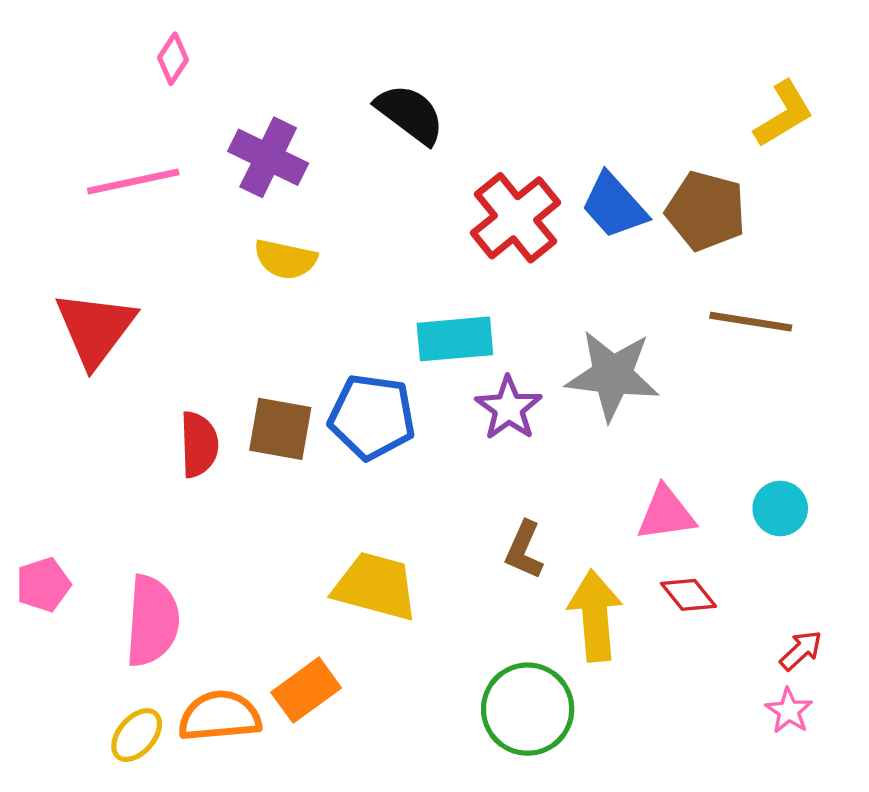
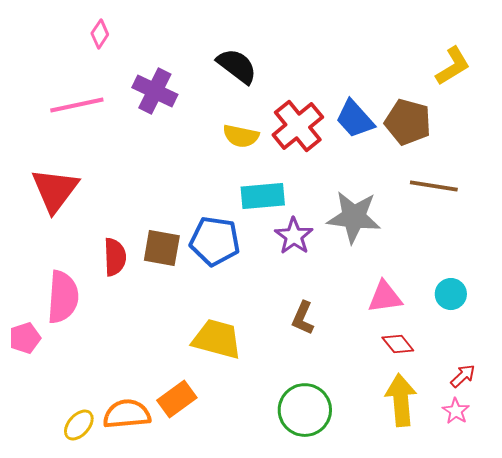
yellow semicircle: (285, 259) -> (241, 136), moved
yellow arrow: (595, 616) -> (401, 400), moved
pink semicircle: (152, 621) -> (63, 297), moved

